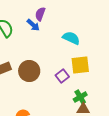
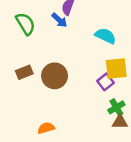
purple square: (62, 76) -> (105, 82), moved

